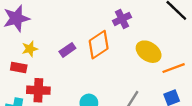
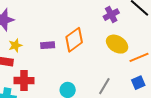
purple cross: (122, 19) -> (111, 15), moved
purple rectangle: (67, 50) -> (48, 45), turned 32

